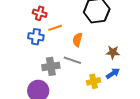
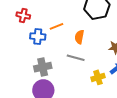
red cross: (40, 13) -> (23, 16), moved
gray cross: (51, 66) -> (43, 67), moved

